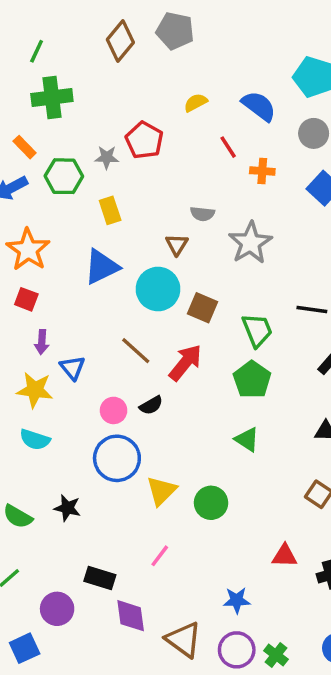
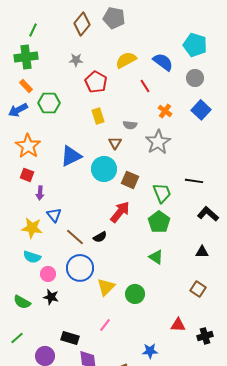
green cross: (52, 97) -> (26, 57), moved
yellow semicircle: (196, 103) -> (126, 60), size x1.5
gray star: (107, 157) -> (76, 60), moved
orange cross: (262, 171) -> (165, 111), moved, turned 32
yellow rectangle: (110, 210) -> (98, 116), moved
purple arrow: (42, 342) -> (40, 193), moved
brown line: (136, 351) -> (75, 237), moved
pink circle: (114, 410) -> (48, 274), moved

